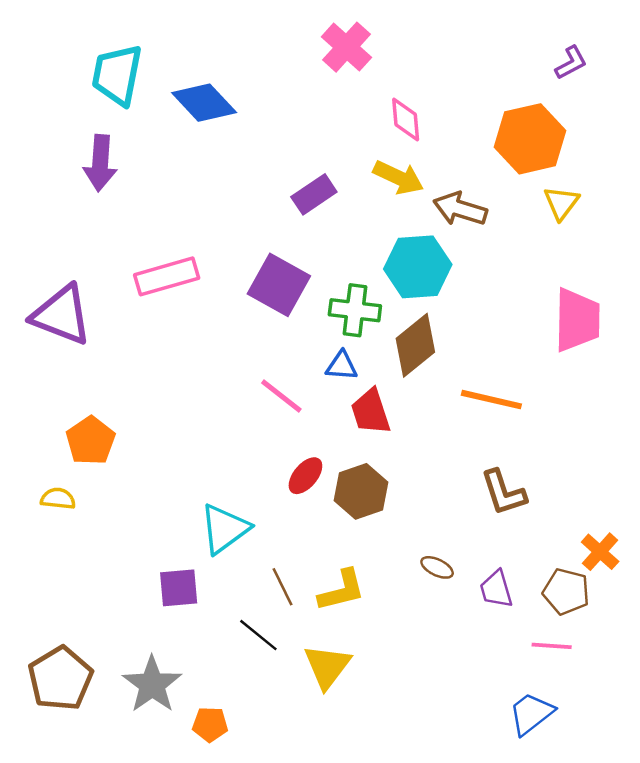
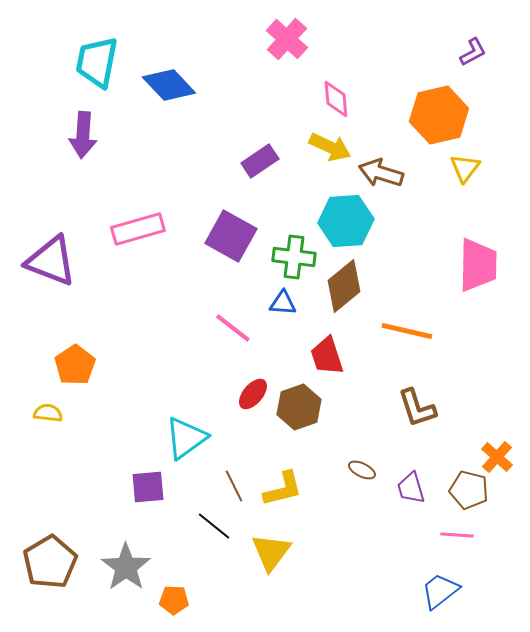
red trapezoid: (371, 412) -> (327, 356), moved

